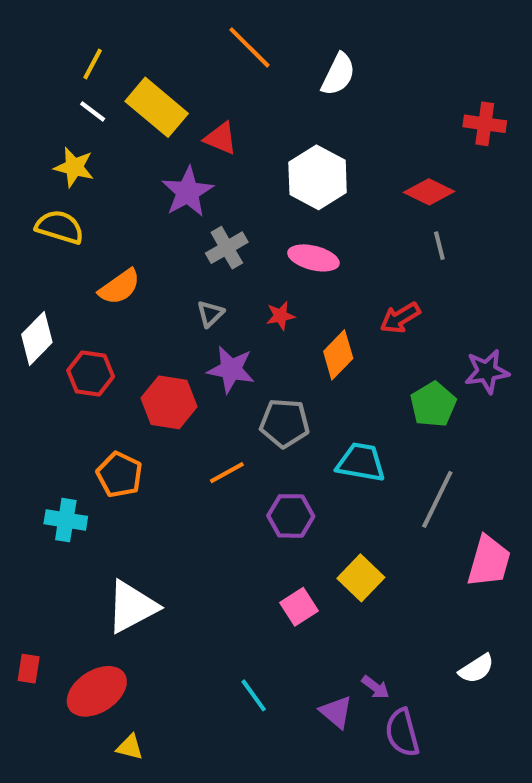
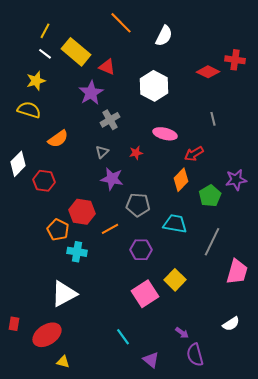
yellow star: (74, 167) -> (36, 81), turned -30
red diamond: (429, 192) -> (208, 72), moved
pink ellipse: (313, 258) -> (165, 134), moved
orange diamond: (338, 355) -> (181, 180), moved
red hexagon: (169, 402) -> (82, 212), moved
cyan cross: (66, 520) -> (77, 252), moved
pink square: (299, 607) -> (145, 294), size x1.5
purple triangle: (336, 712) -> (151, 360), moved

